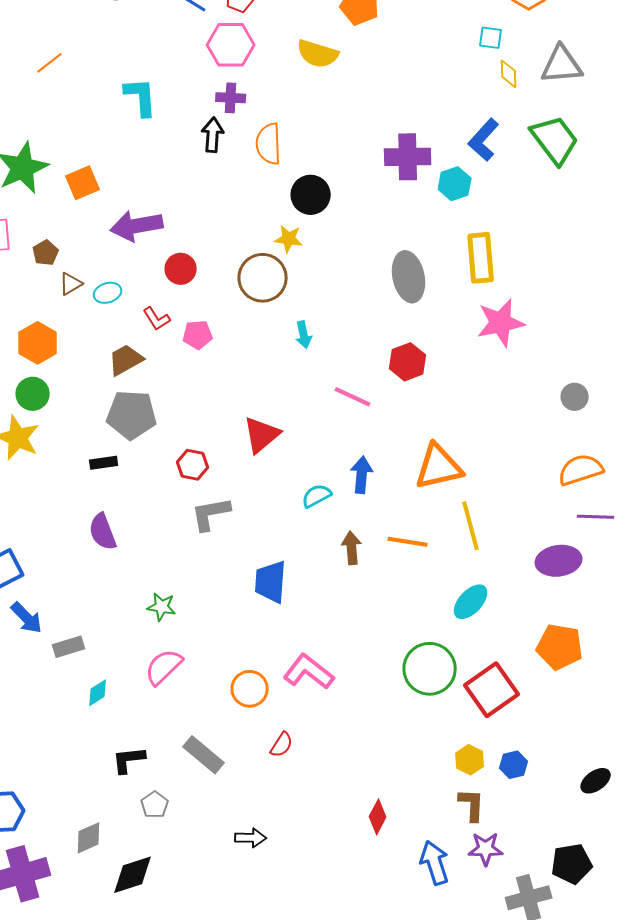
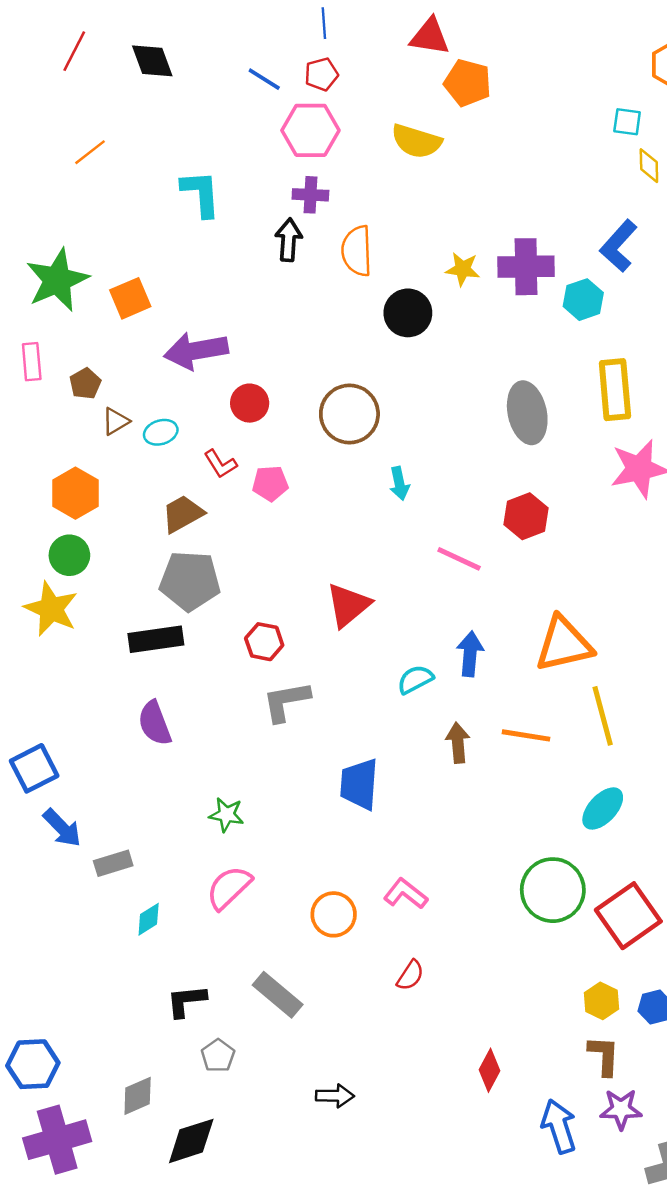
yellow star: (289, 239) -> (463, 269), moved
black rectangle: (104, 463) -> (156, 639), size x1.6
pink L-shape: (309, 672) -> (405, 894), size x0.7
red semicircle: (282, 745) -> (410, 975), moved

